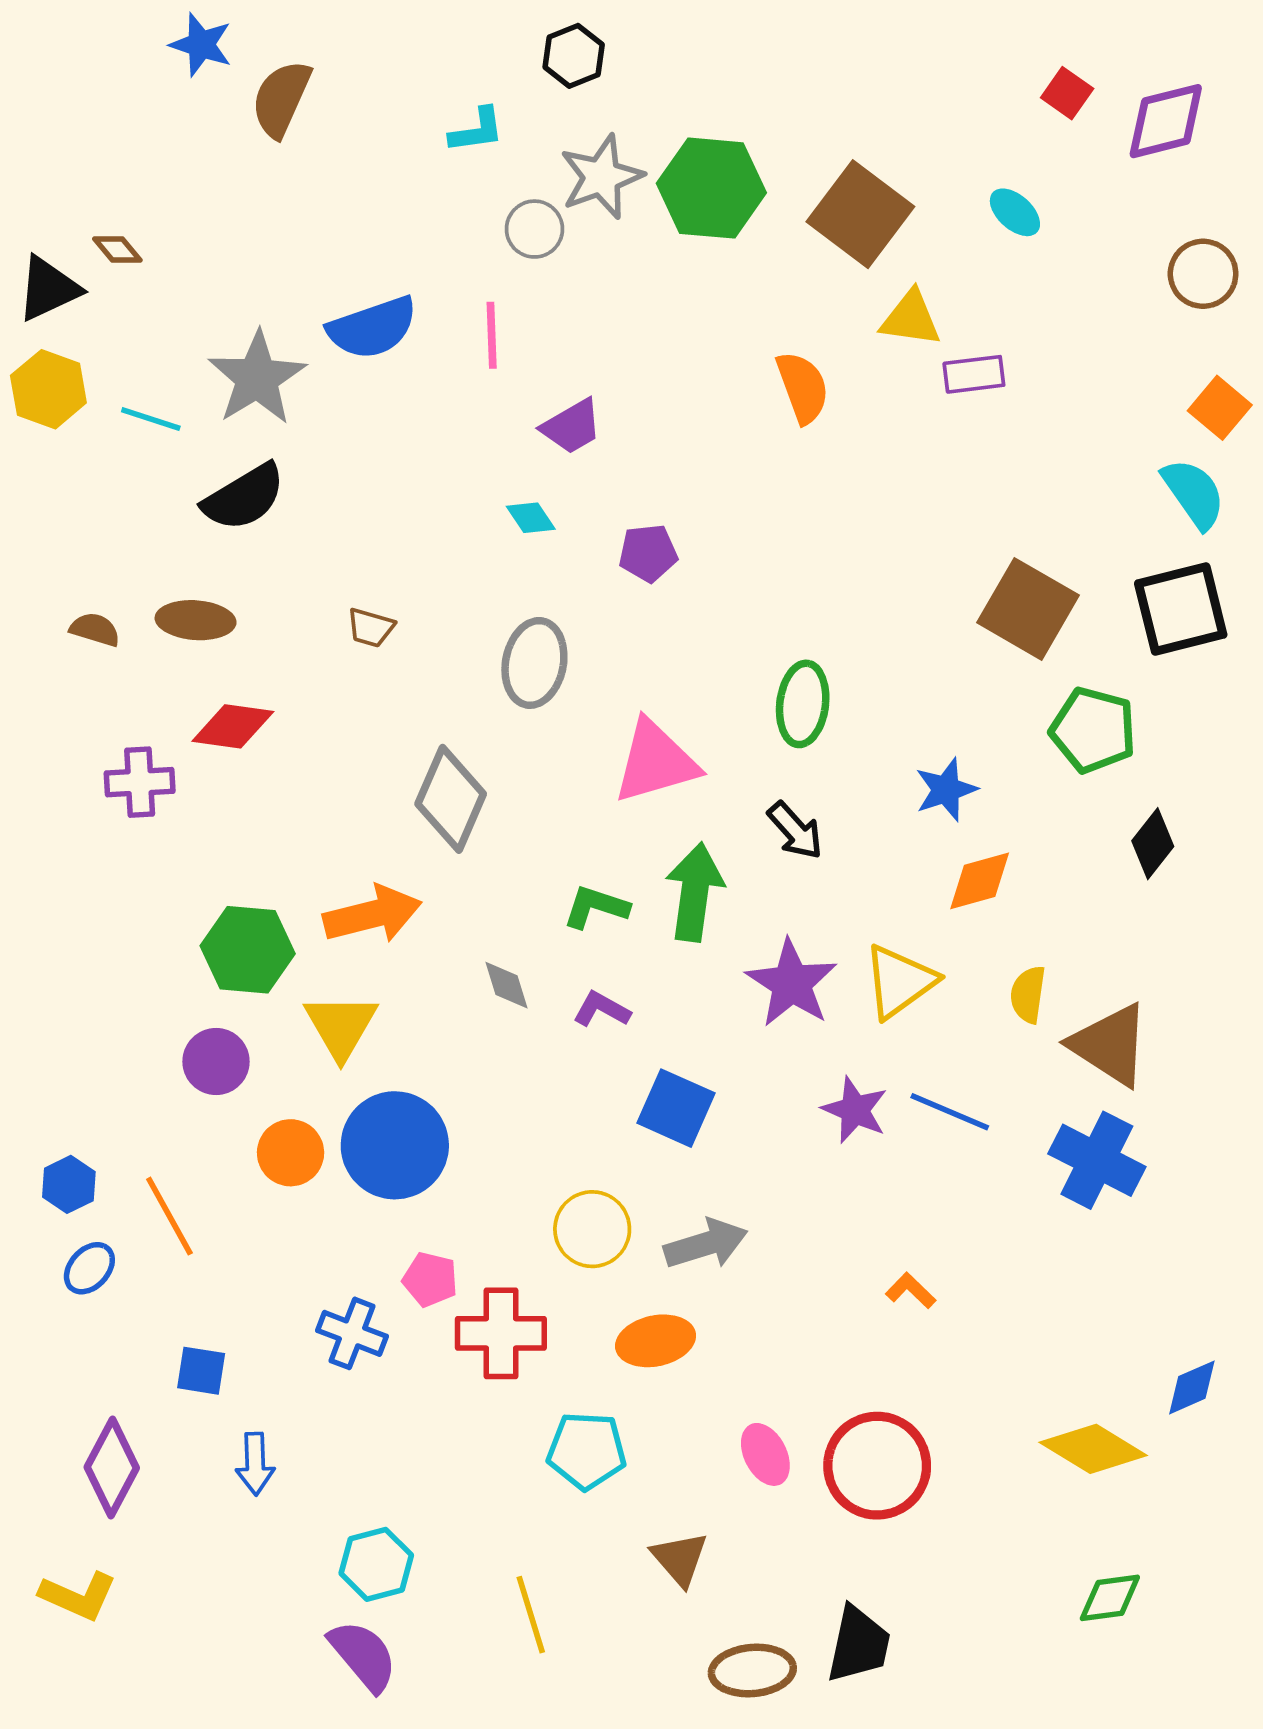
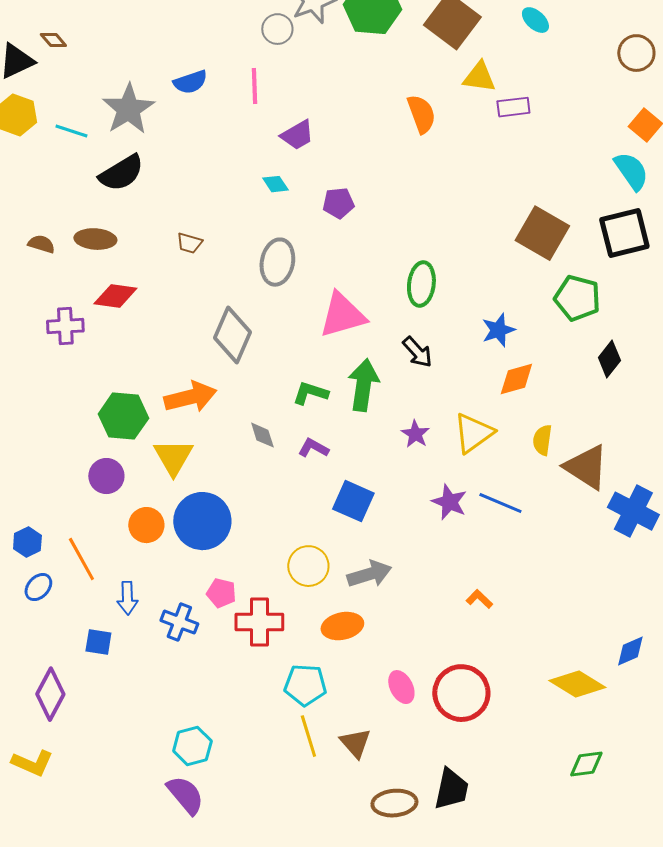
blue semicircle: (372, 328) -> (190, 82), size x0.7
purple star: (791, 983) -> (415, 434), size x0.6
blue cross: (1097, 1160) -> (633, 511), moved
blue arrow: (255, 1464) -> (127, 598), moved
yellow line: (531, 1615) -> (308, 736), moved

